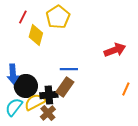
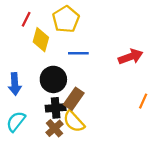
blue line: (69, 69) -> (78, 53), moved
black circle: (26, 86) -> (53, 79), moved
yellow semicircle: (35, 102) -> (74, 121), moved, turned -105

